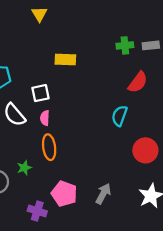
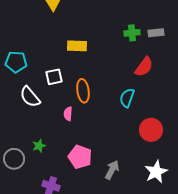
pink semicircle: (45, 118) -> (68, 114), moved
orange ellipse: (49, 147) -> (83, 91), moved
pink pentagon: (64, 194) -> (80, 157), moved

